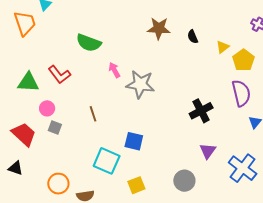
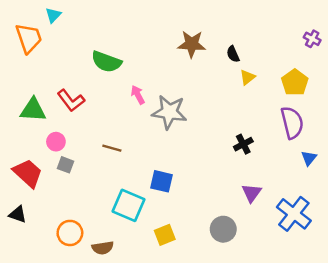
yellow triangle: (223, 47) -> (247, 77), moved
black cross: (201, 111) -> (243, 144), size x0.7
brown line: (93, 114) -> (112, 148), turned -56

